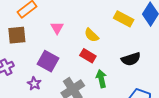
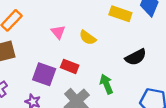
pink triangle: (57, 28) -> (58, 32), moved
red rectangle: (88, 56) -> (70, 66), moved

